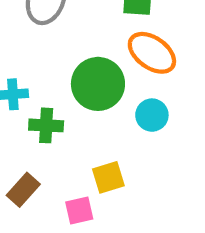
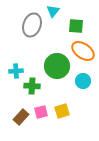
pink square: (79, 211) -> (41, 112), moved

